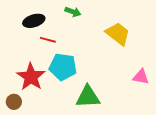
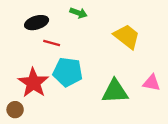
green triangle: (88, 97) -> (115, 91), moved

